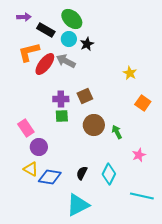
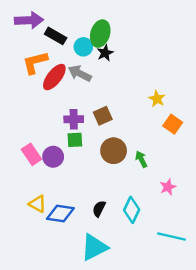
purple arrow: (24, 17) -> (29, 20), size x1.6
green ellipse: (72, 19) -> (100, 34), moved, turned 65
yellow star: (130, 73) -> (157, 99), moved
purple circle: (39, 147) -> (53, 157), moved

